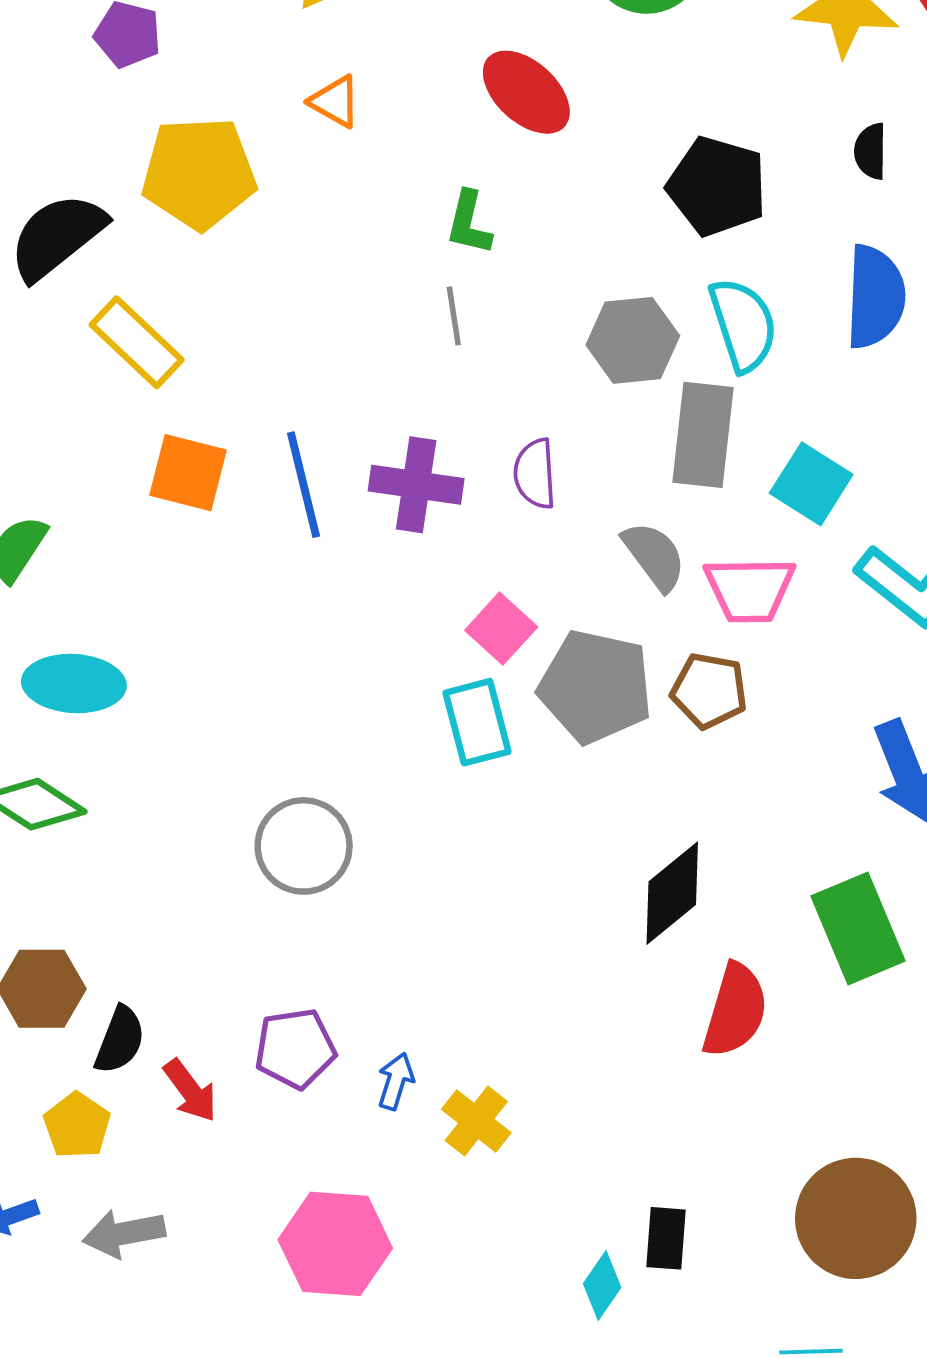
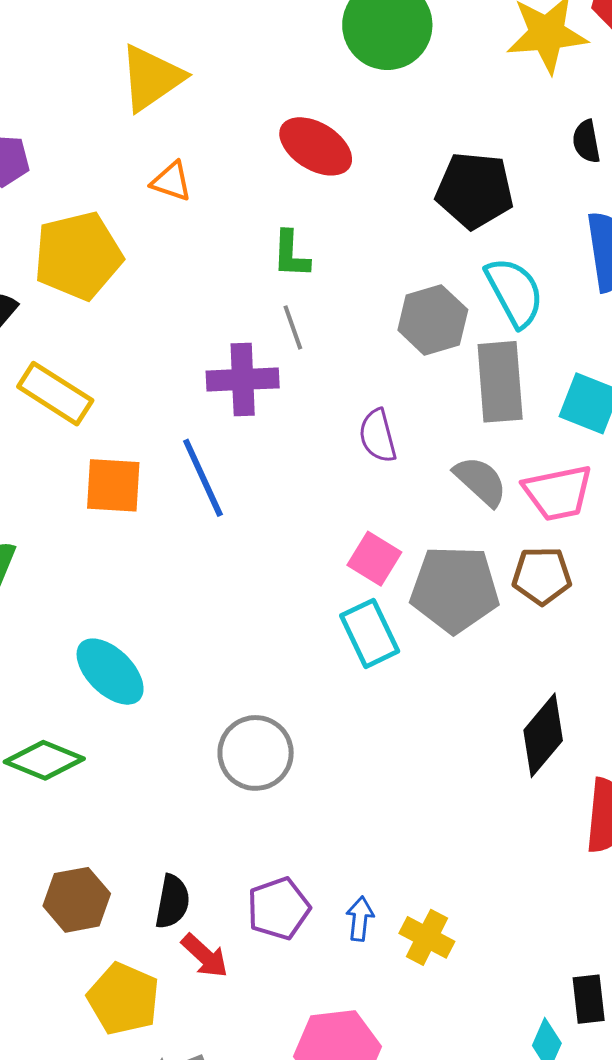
purple cross: (416, 485) -> (243, 379), moved
cyan ellipse: (74, 683) -> (110, 672), moved, turned 52
black semicircle: (120, 1040) -> (172, 902), moved
yellow pentagon: (77, 1125) -> (123, 999), size x1.4

